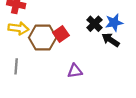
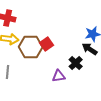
black cross: (94, 24) -> (76, 63), moved

